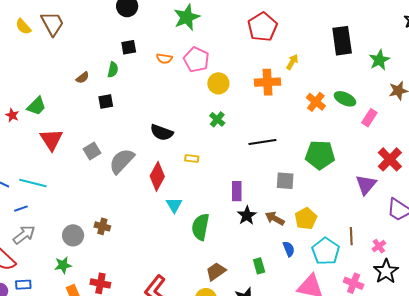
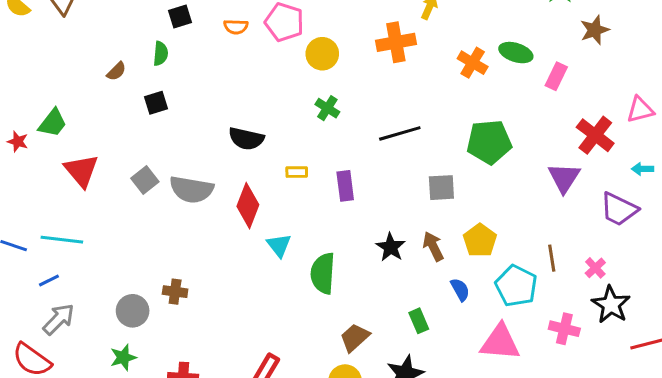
gray semicircle: (122, 161) -> (191, 189), turned -116
purple rectangle: (237, 191) -> (345, 186), moved
brown arrow: (275, 218) -> (433, 246), turned 42

